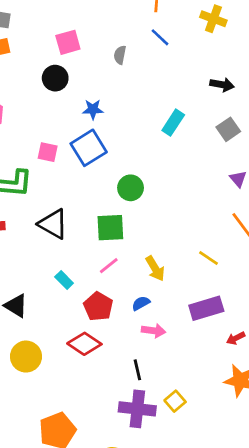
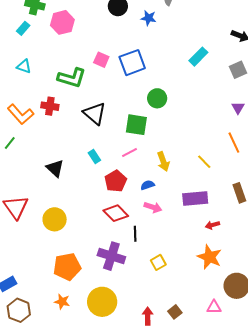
blue star: (93, 109) -> (149, 18), moved
red diamond: (84, 344) -> (116, 213), moved
yellow circle: (26, 357) -> (55, 219), moved
purple cross: (137, 409) -> (111, 256), moved

